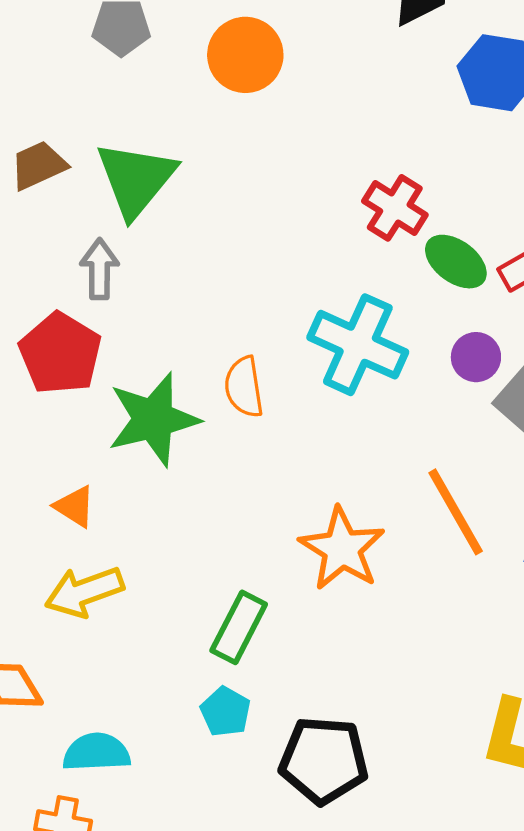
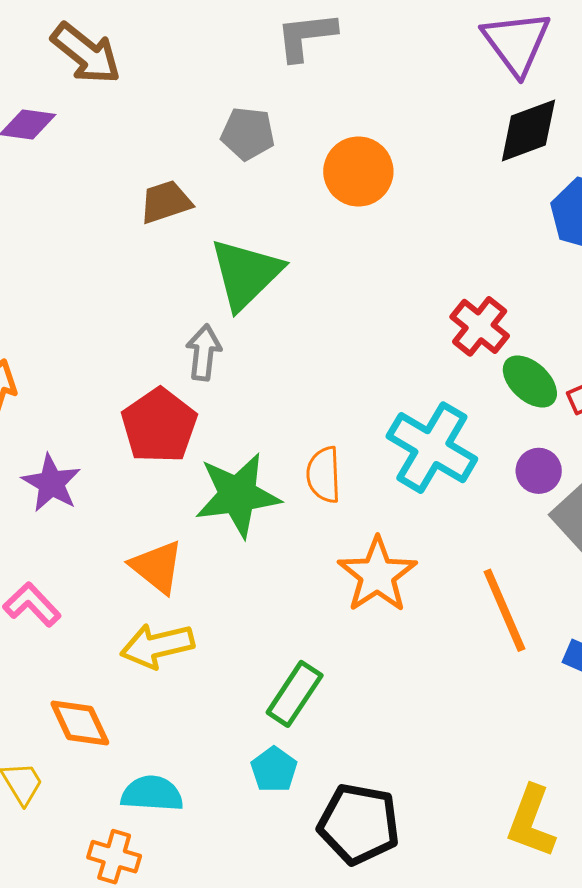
brown trapezoid: (38, 165) -> (166, 202), moved
orange triangle: (75, 506) -> (157, 567), size x1.4
orange star: (342, 549) -> (377, 575), moved

